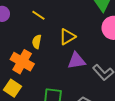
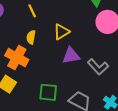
yellow line: (38, 15) -> (32, 11), turned 32

